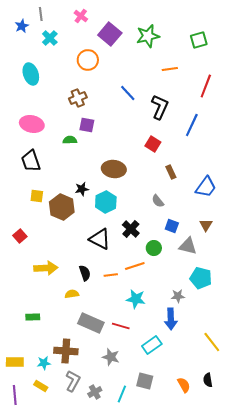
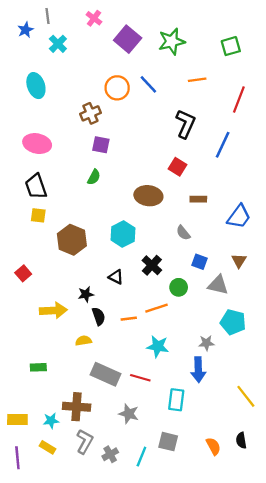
orange circle: (88, 60) -> (117, 88), moved
blue line: (128, 93) -> (148, 84), moved
green semicircle: (70, 140) -> (94, 177), moved, turned 120
brown ellipse: (114, 169) -> (148, 196), moved
brown rectangle: (171, 172) -> (198, 199), turned -64
black star: (82, 189) -> (86, 294), moved
yellow square: (37, 196) -> (38, 215), moved
black triangle: (100, 239) -> (116, 277), size x0.6
cyan rectangle: (152, 345) -> (176, 400), turned -48

